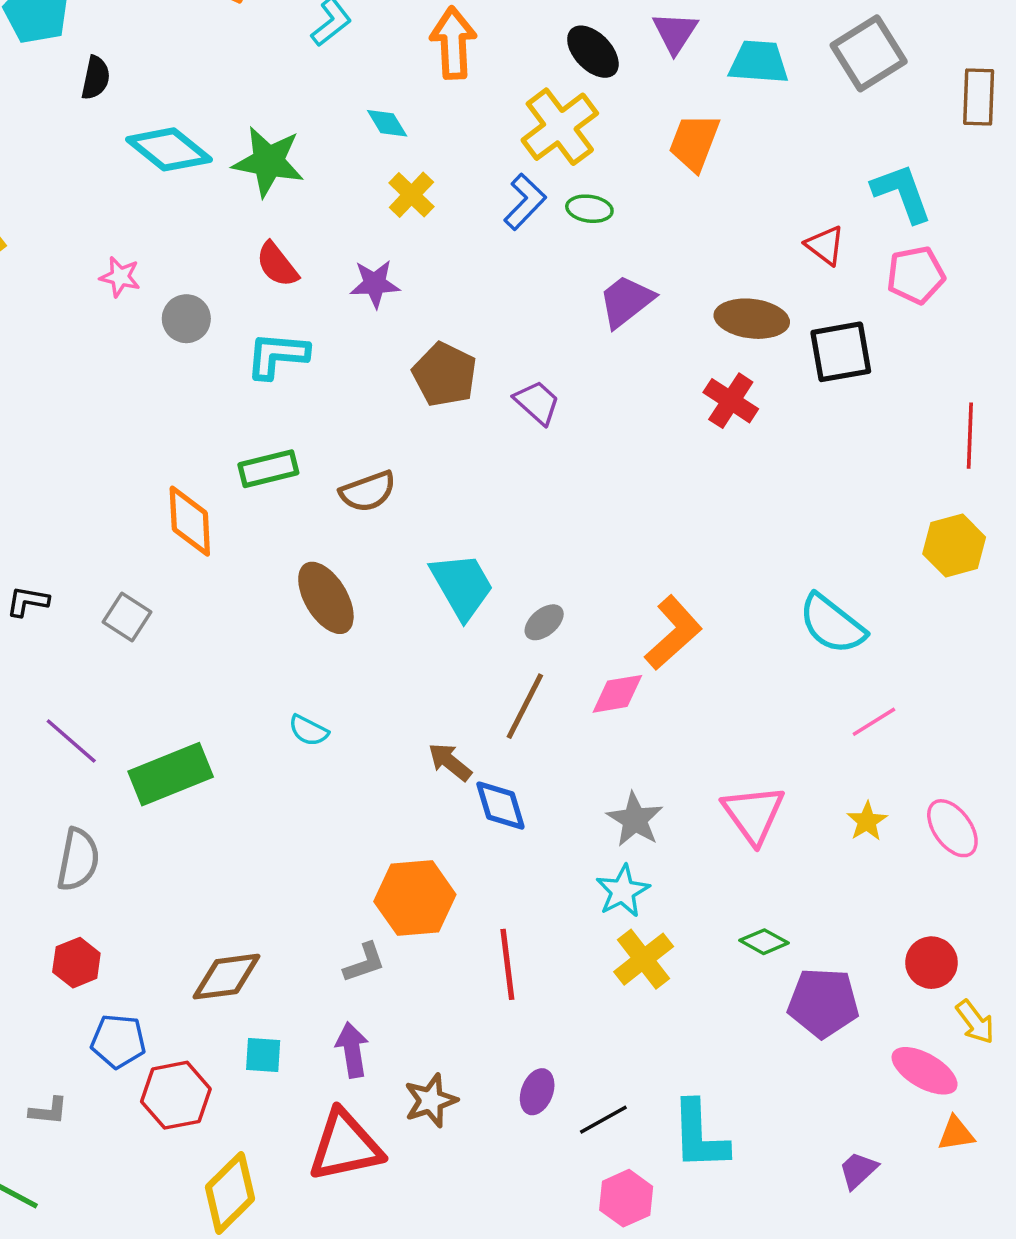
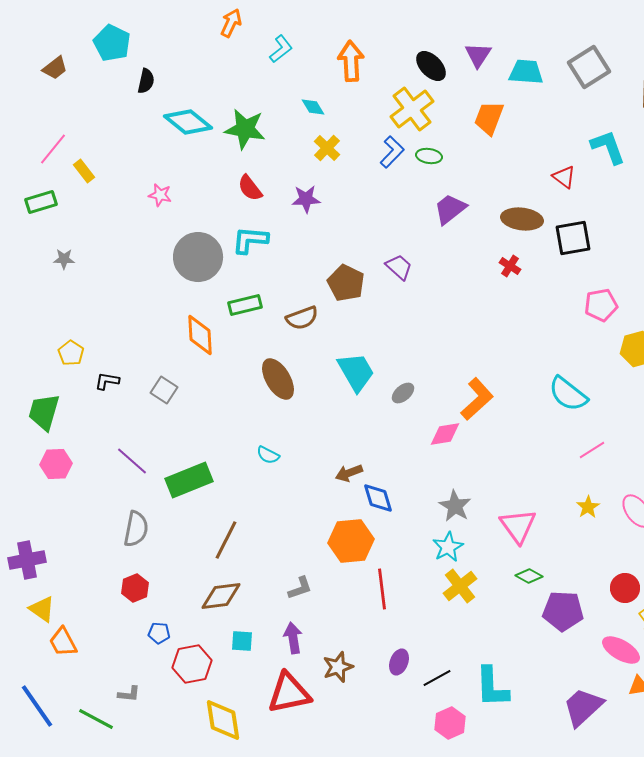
pink pentagon: (916, 275) -> (601, 305), moved
gray circle: (186, 319) -> (198, 257), moved, size x1.8
brown pentagon: (445, 375) -> (346, 283), moved
red cross: (731, 401) -> (510, 266), size x0.7
brown line: (525, 706) -> (226, 540), moved
brown arrow: (450, 762) -> (349, 473), turned -60
pink triangle: (754, 814) -> (518, 526), moved
orange hexagon: (415, 898) -> (351, 541), moved
blue pentagon: (118, 1041) -> (159, 633), size x0.7
gray L-shape: (48, 1111) -> (129, 694), moved
purple trapezoid: (858, 1170) -> (583, 707), size x1.8
yellow diamond: (230, 1193) -> (223, 720), turned -54

